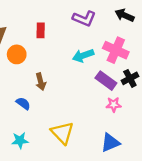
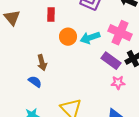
orange circle: (17, 54) -> (68, 37), moved
brown arrow: (41, 82) -> (42, 63), moved

